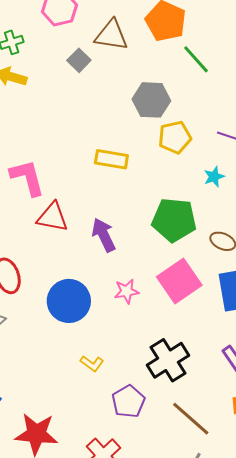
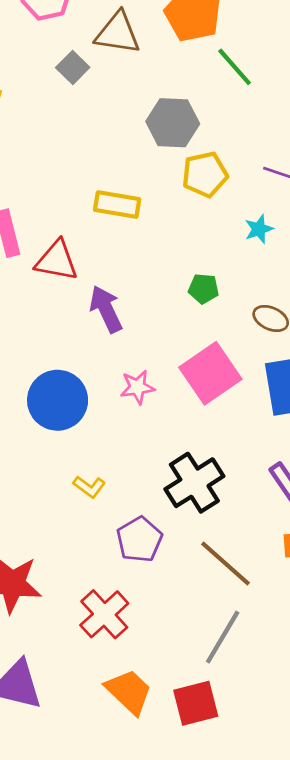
red triangle: (52, 217) -> (57, 261), moved
green pentagon: (174, 220) -> (204, 289), size x0.5

